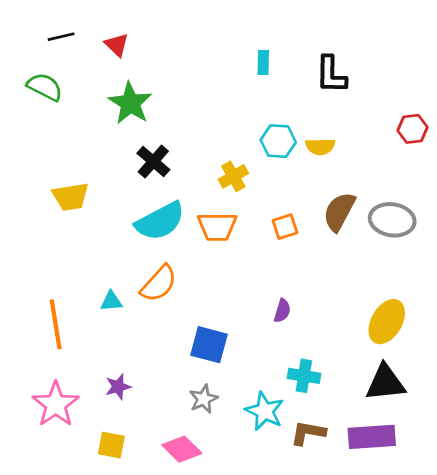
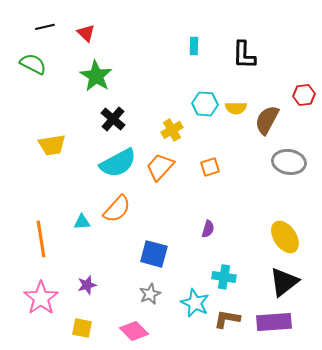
brown semicircle: (339, 212) -> (267, 120), moved
orange trapezoid: (217, 227) -> (160, 167), turned 132
yellow ellipse: (387, 322) -> (285, 237), turned -64
black triangle: (385, 383) -> (284, 282), turned -32

